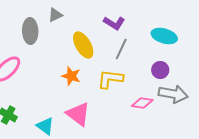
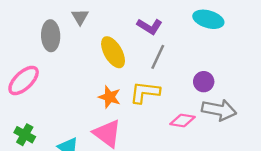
gray triangle: (55, 15) -> (80, 17), turned -35
cyan ellipse: (164, 36) -> (208, 19), moved
orange star: (71, 76) -> (109, 97), moved

